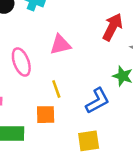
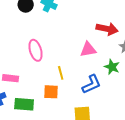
red arrow: (113, 27) -> (107, 29), turned 70
pink triangle: (60, 45) -> (88, 49), moved

